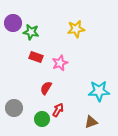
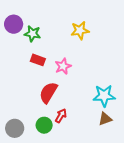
red semicircle: (46, 88) -> (48, 93), size x1.5
gray circle: (14, 108) -> (15, 128), moved
brown triangle: (91, 122) -> (105, 119), moved

